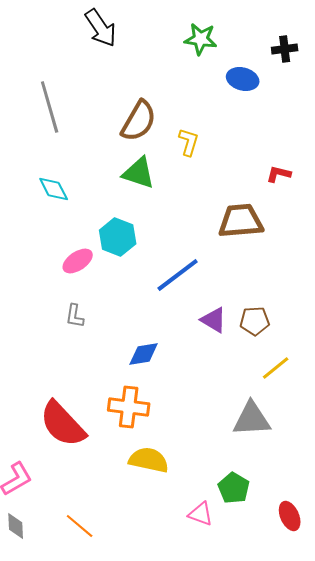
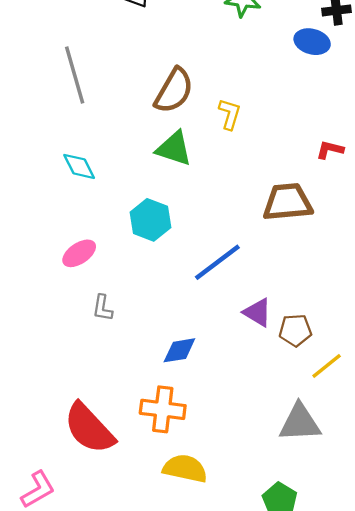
blue ellipse: (243, 79) -> (312, 42), moved
pink ellipse: (78, 261) -> (79, 253), moved
brown pentagon: (255, 321) -> (295, 330), moved

